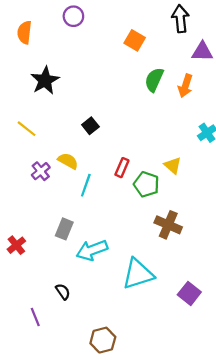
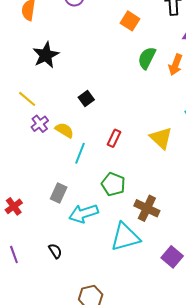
yellow triangle: (173, 165) -> (161, 138), size x1.4
purple cross: (41, 171) -> (40, 124), moved
green pentagon: (146, 184) -> (113, 184), moved
brown cross: (168, 225) -> (147, 208), moved
purple line: (35, 317) -> (14, 254), moved

